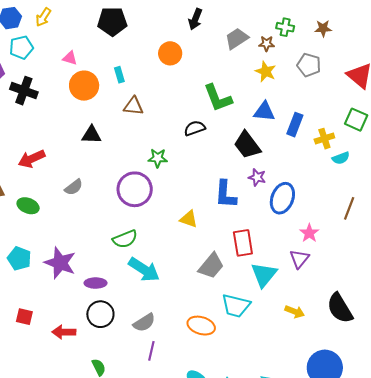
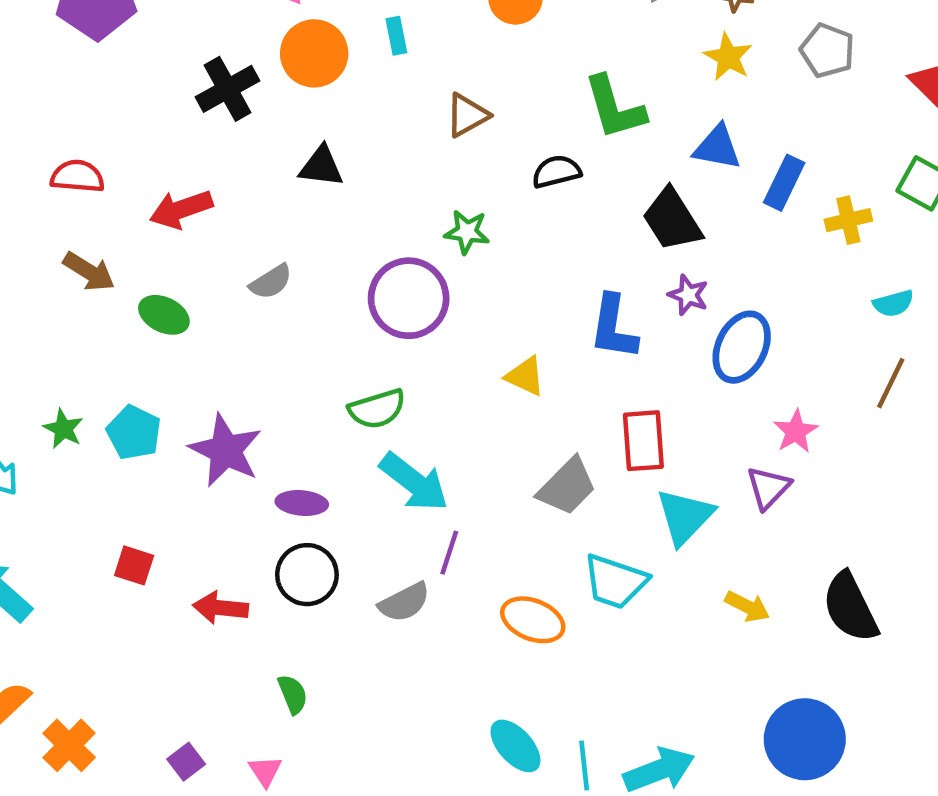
black cross: (24, 91) -> (228, 89), moved, turned 36
brown triangle: (133, 106) -> (467, 115), moved, turned -40
cyan semicircle: (341, 158) -> (893, 303), moved
purple line: (151, 351) -> (449, 553), moved

